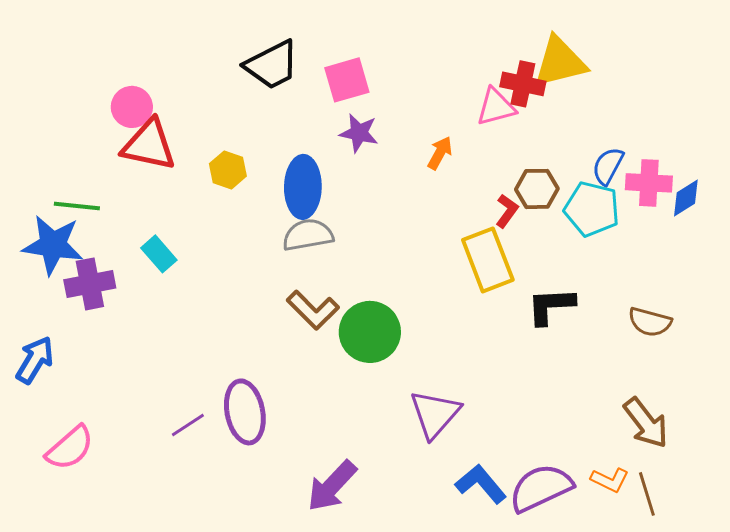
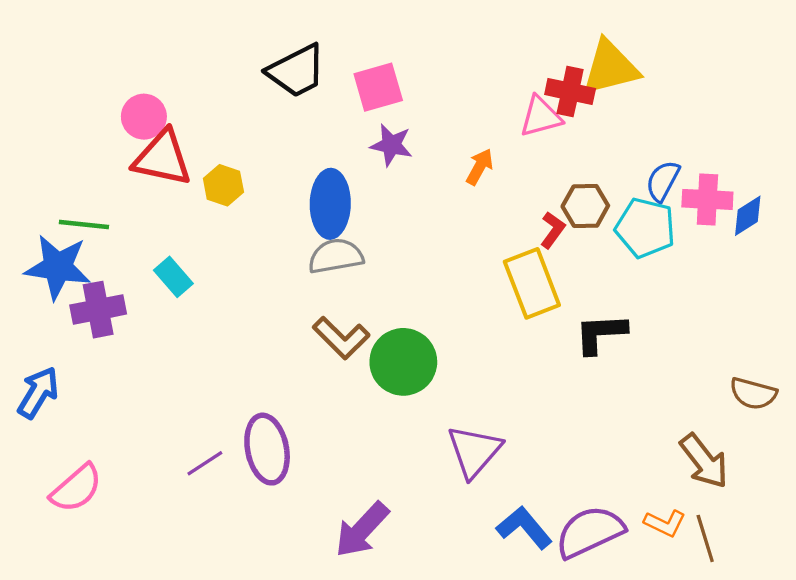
yellow hexagon: (228, 170) -> (223, 185), moved
brown semicircle: (650, 322) -> (753, 393), moved

